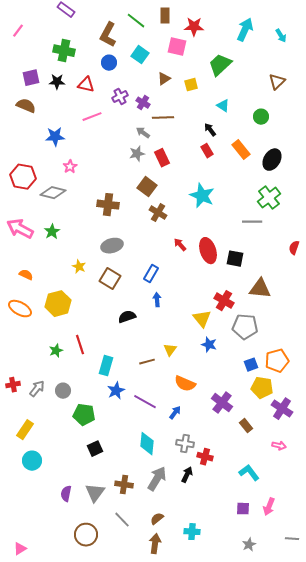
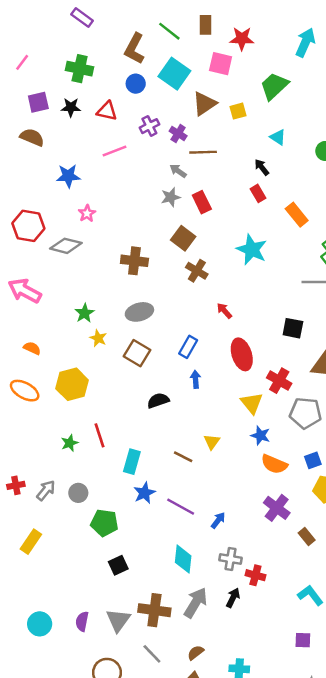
pink line: (18, 31) -> (22, 62), moved
cyan square: (140, 55) -> (174, 74), size x1.4
brown triangle: (164, 79) -> (204, 104), size x1.5
orange rectangle: (241, 150) -> (297, 215), moved
green star: (52, 232) -> (85, 313), moved
red ellipse: (208, 251) -> (242, 354), moved
brown line: (147, 362) -> (183, 457), turned 42
orange semicircle: (185, 384) -> (274, 464), moved
cyan circle: (32, 461) -> (40, 624), moved
brown cross: (124, 485) -> (154, 610), size x1.4

